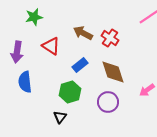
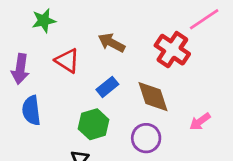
red cross: (110, 38) -> (172, 50), moved, size x1.4

